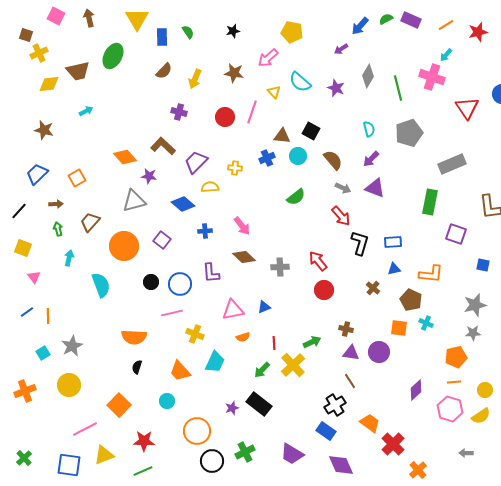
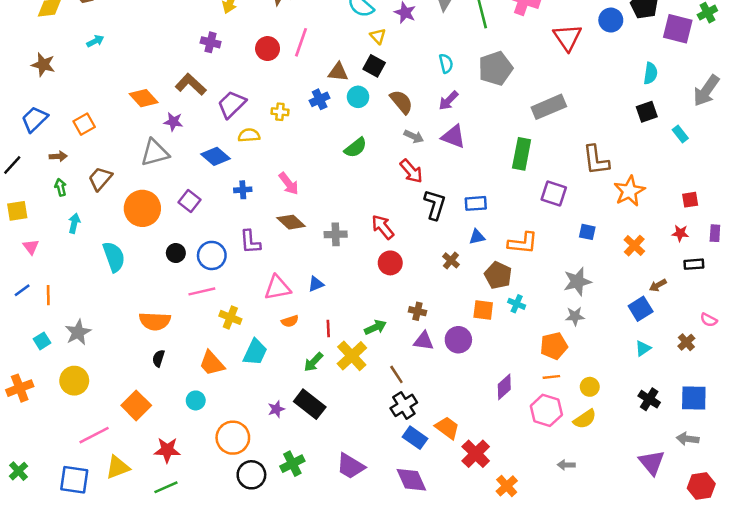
yellow triangle: (274, 92) -> (378, 36), moved
yellow square: (23, 248) -> (17, 211), turned -30
brown line: (350, 381) -> (396, 374), moved
blue rectangle: (326, 431) -> (415, 438), moved

